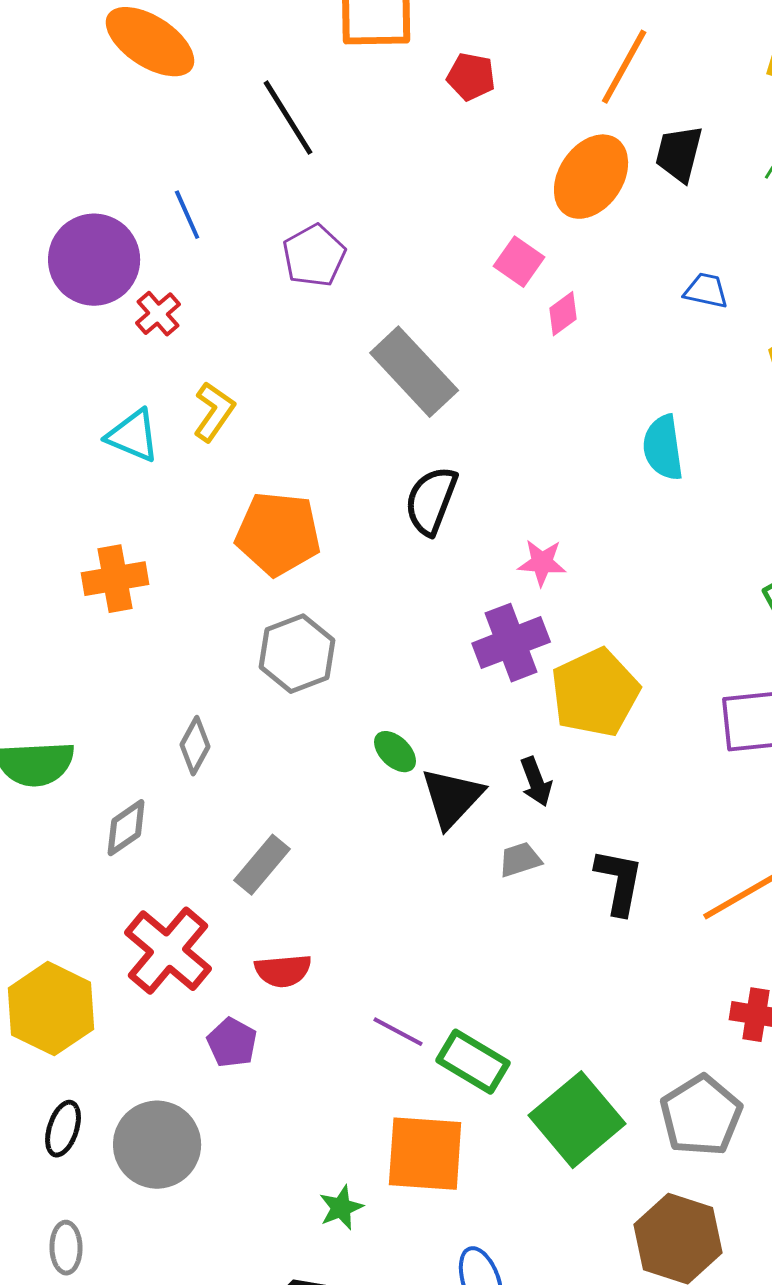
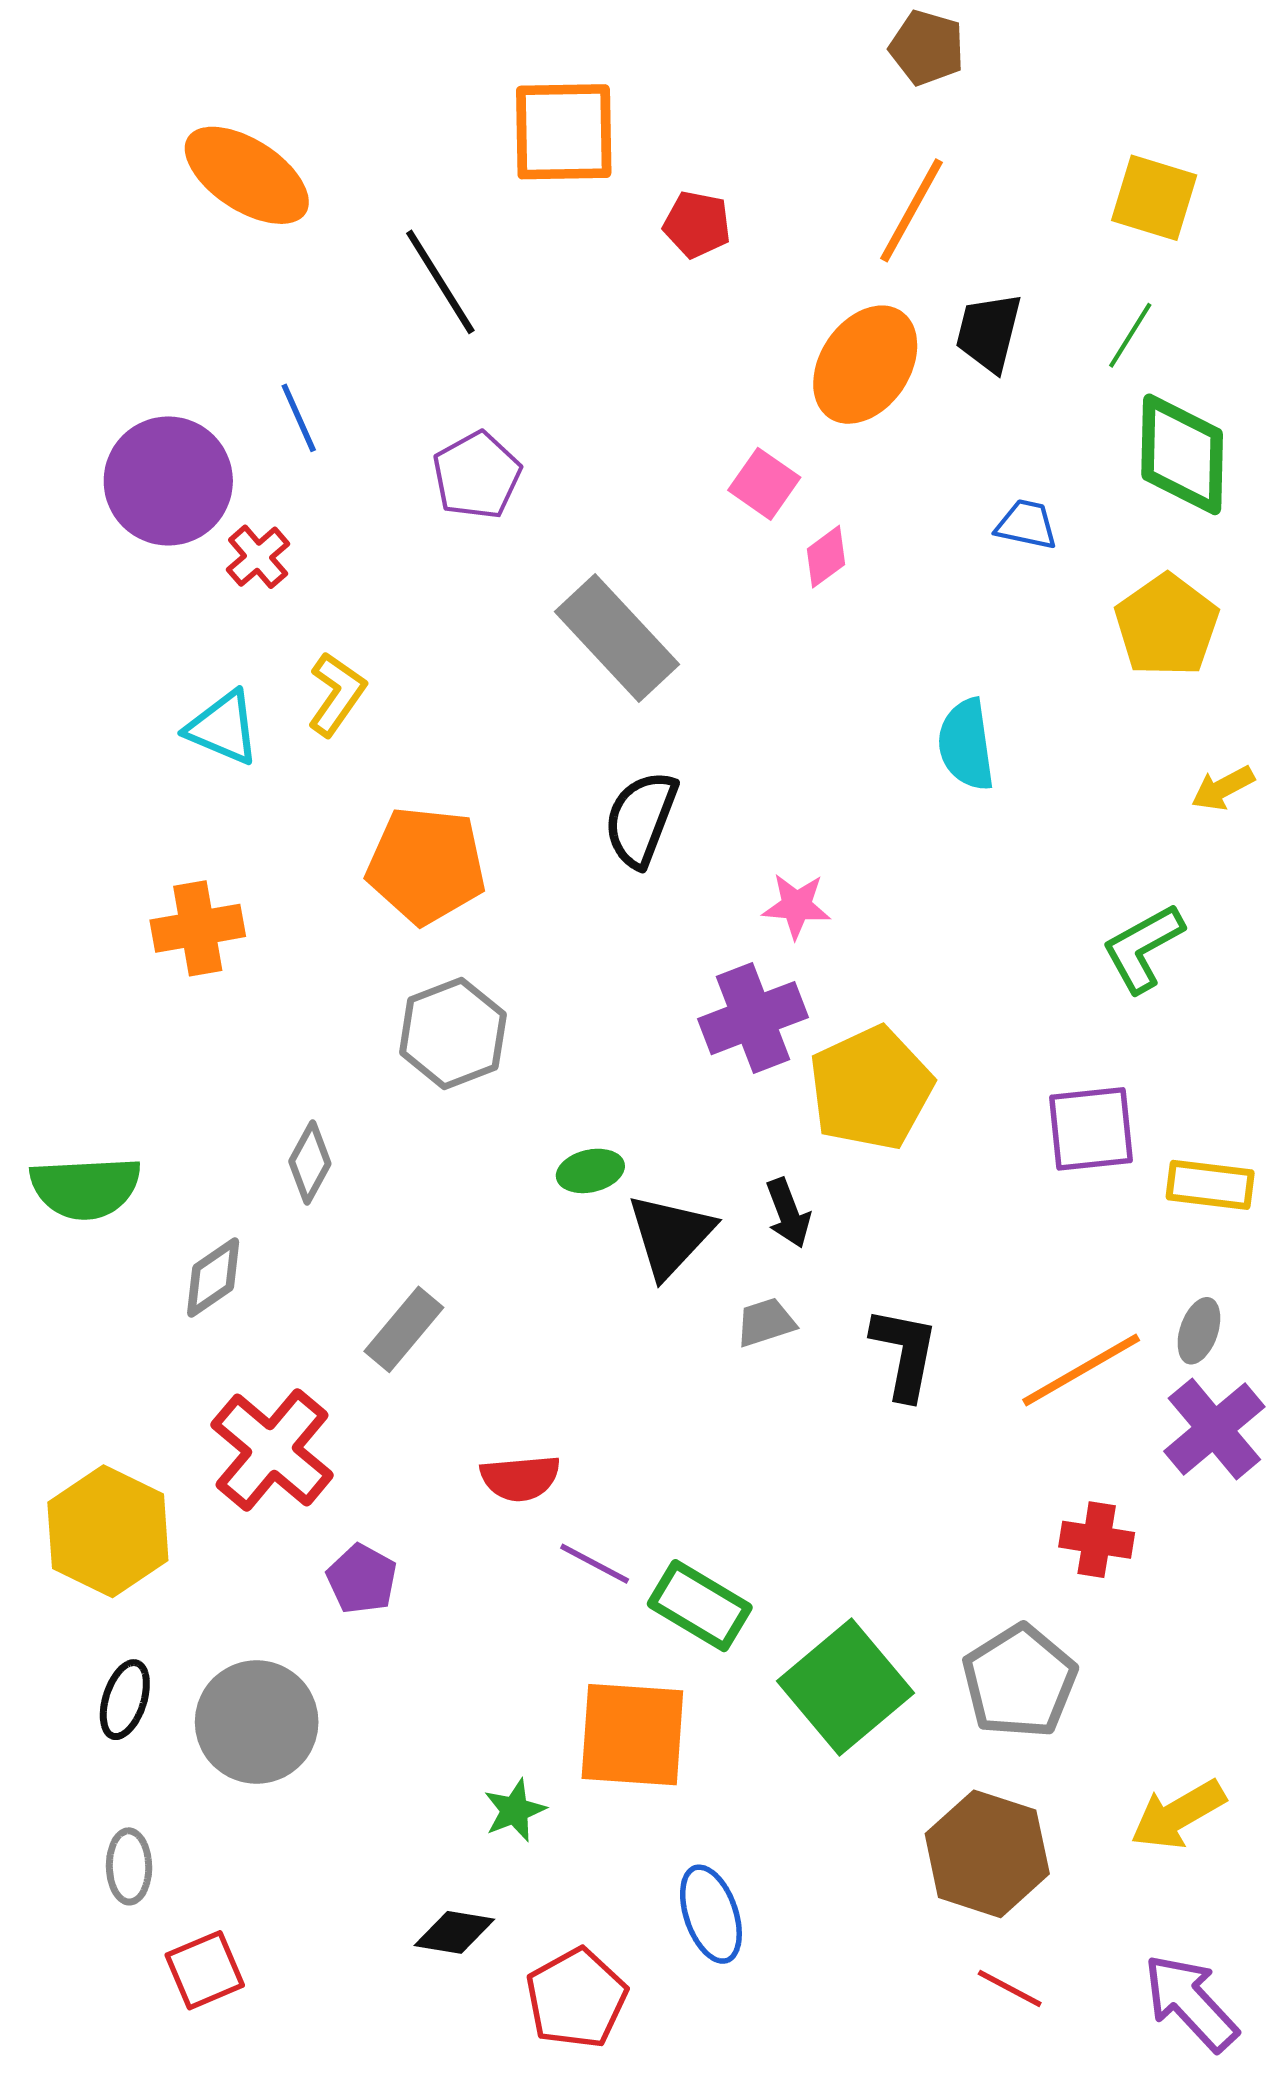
green ellipse: (395, 752) -> (590, 1171), turned -57
red semicircle: (283, 971) -> (520, 1478), moved

